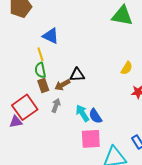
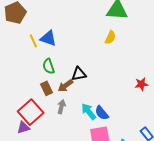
yellow line: (40, 54) -> (33, 41), moved
yellow semicircle: (127, 68) -> (110, 37), moved
green semicircle: (40, 70) -> (49, 66), moved

